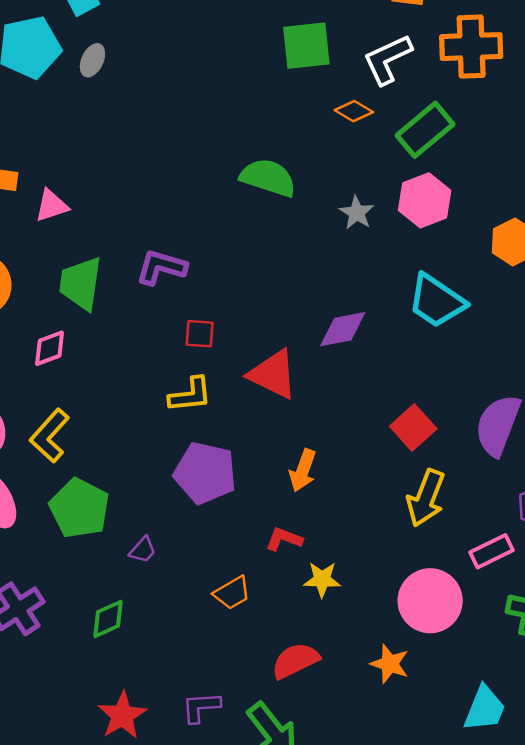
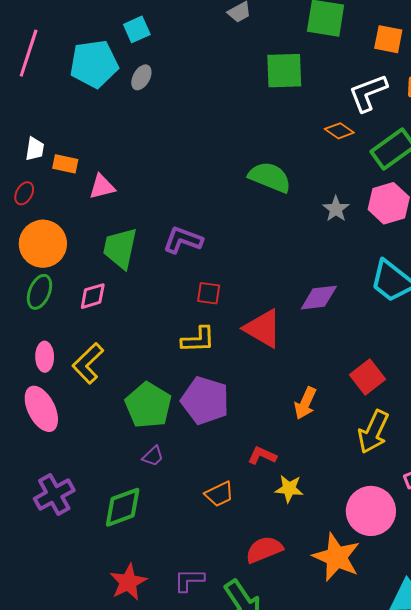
green square: (306, 46) -> (284, 71), moved
orange arrow: (303, 470) -> (305, 403), moved
green pentagon: (79, 508) -> (148, 405), moved
green diamond: (108, 619) -> (123, 507), size x1.4
orange star: (390, 664) -> (336, 557), size x1.6

